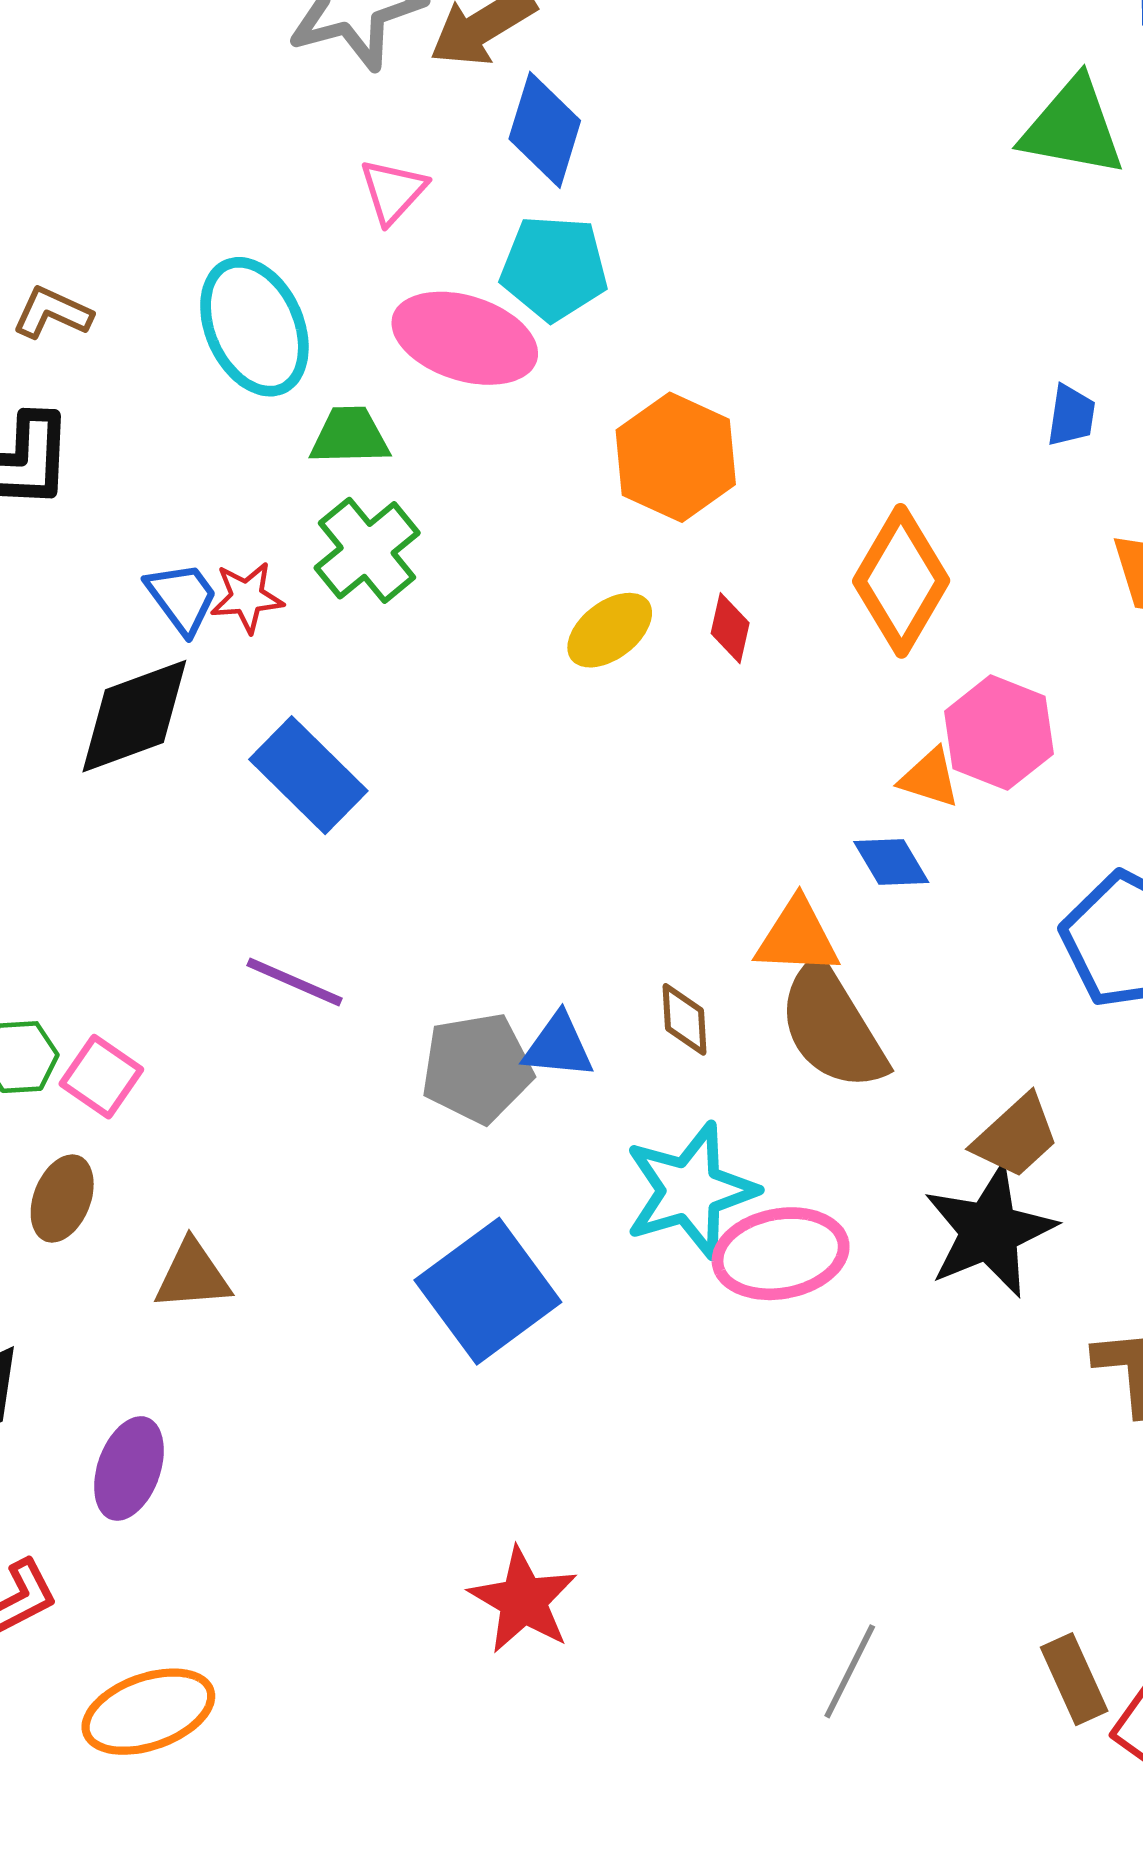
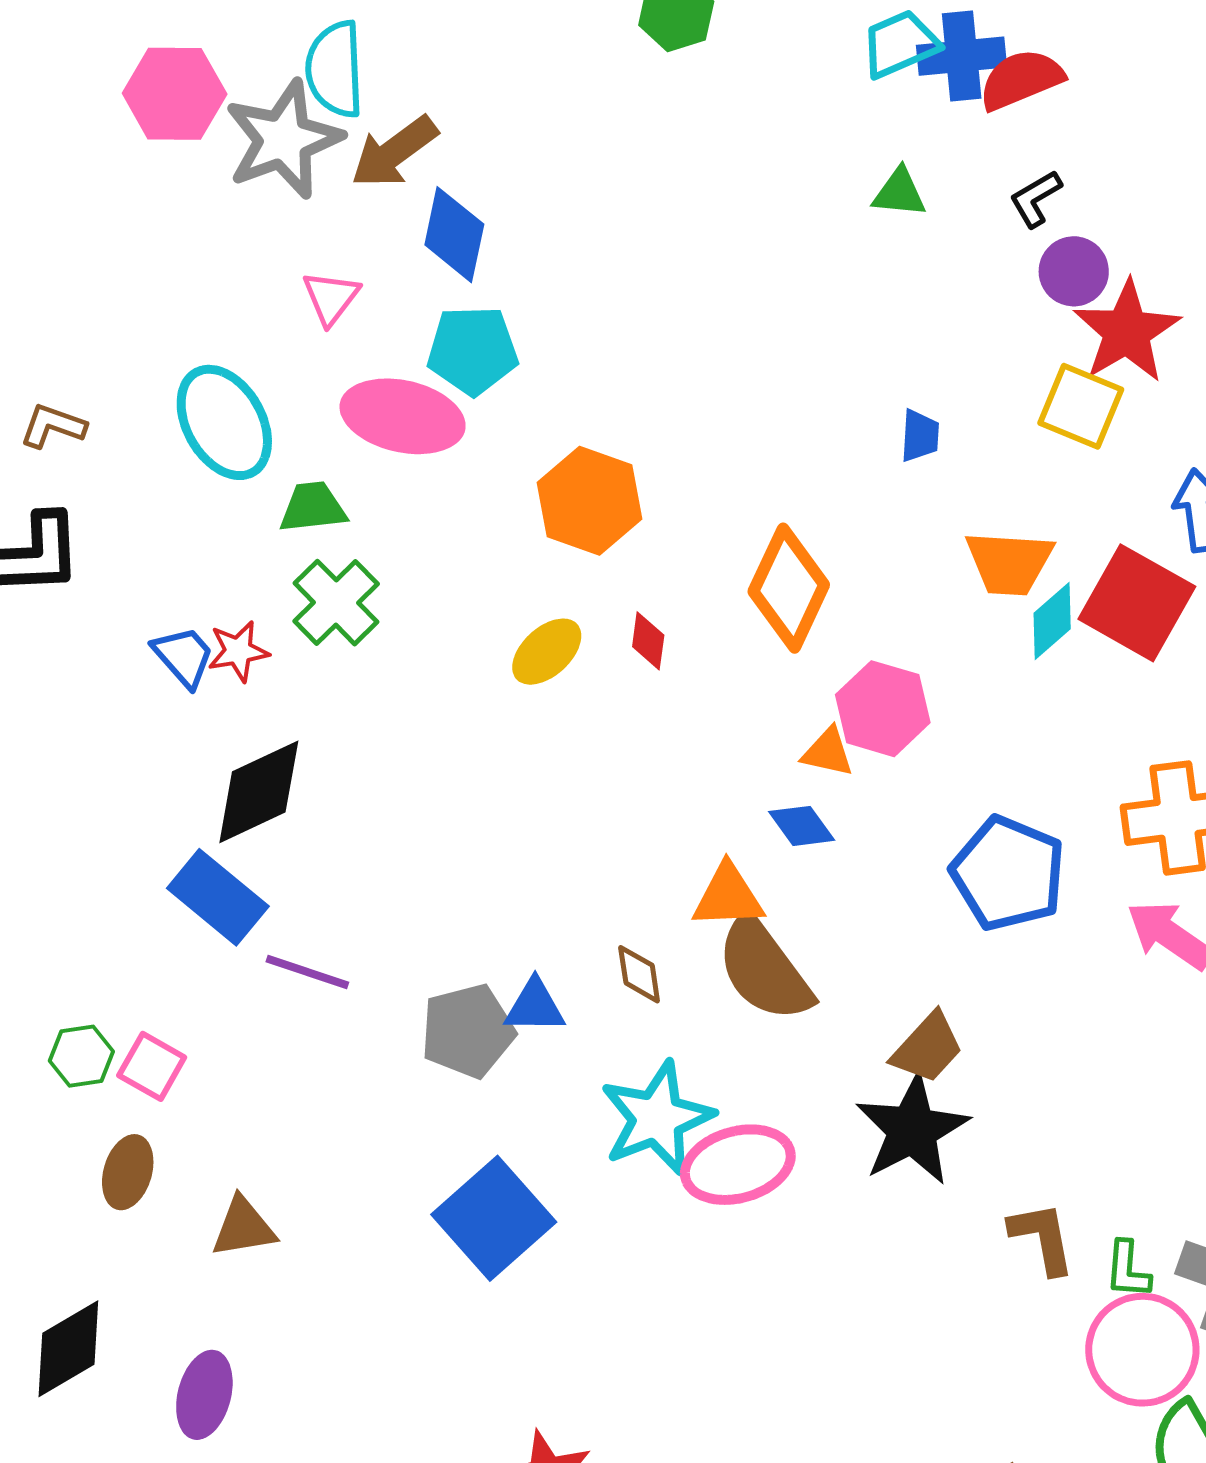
green triangle: (1073, 127) -> (899, 193), size x0.6
black diamond: (134, 716) -> (259, 792), moved
blue rectangle: (308, 775) -> (218, 897), moved

